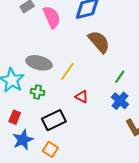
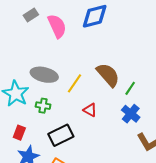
brown semicircle: (99, 42) -> (108, 75), moved

